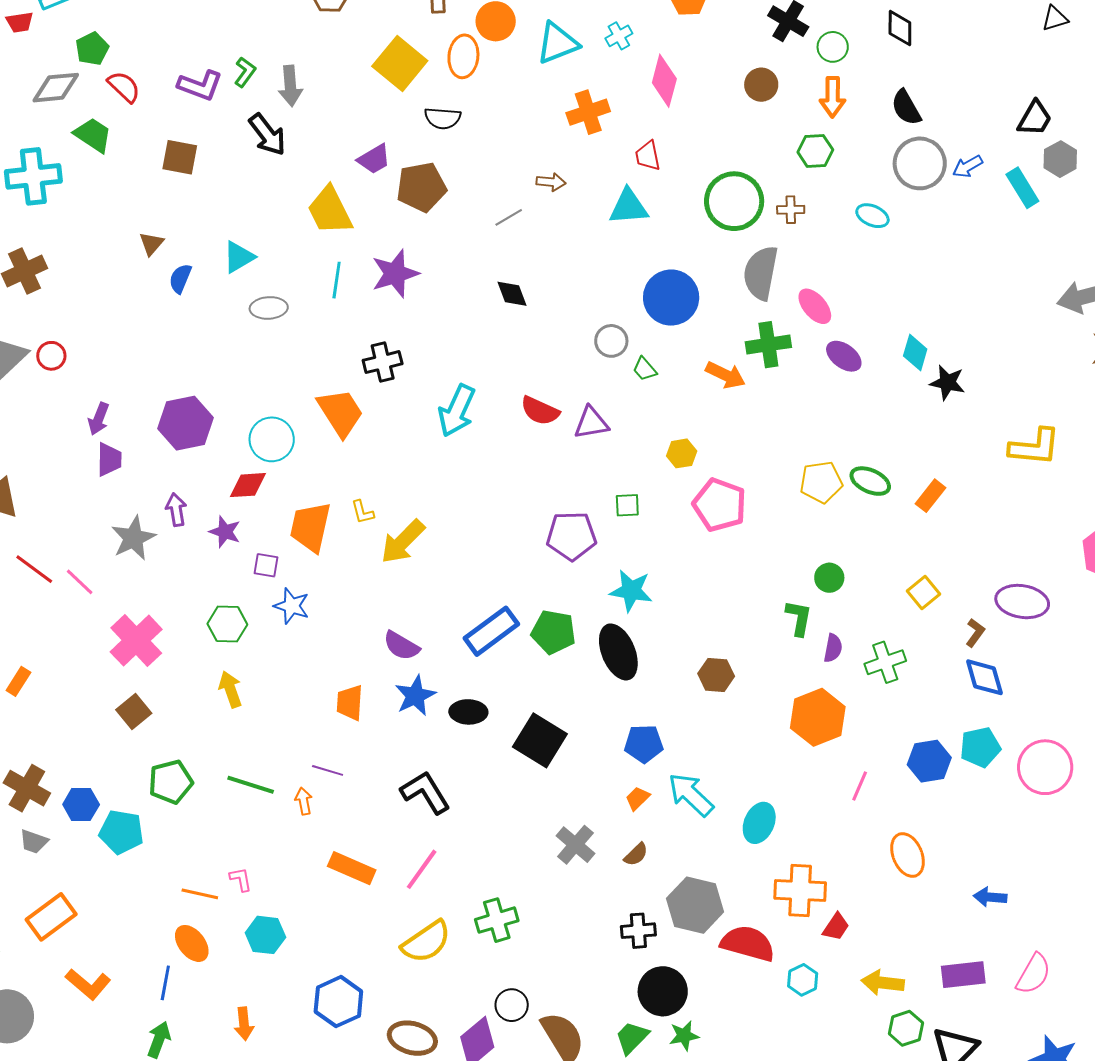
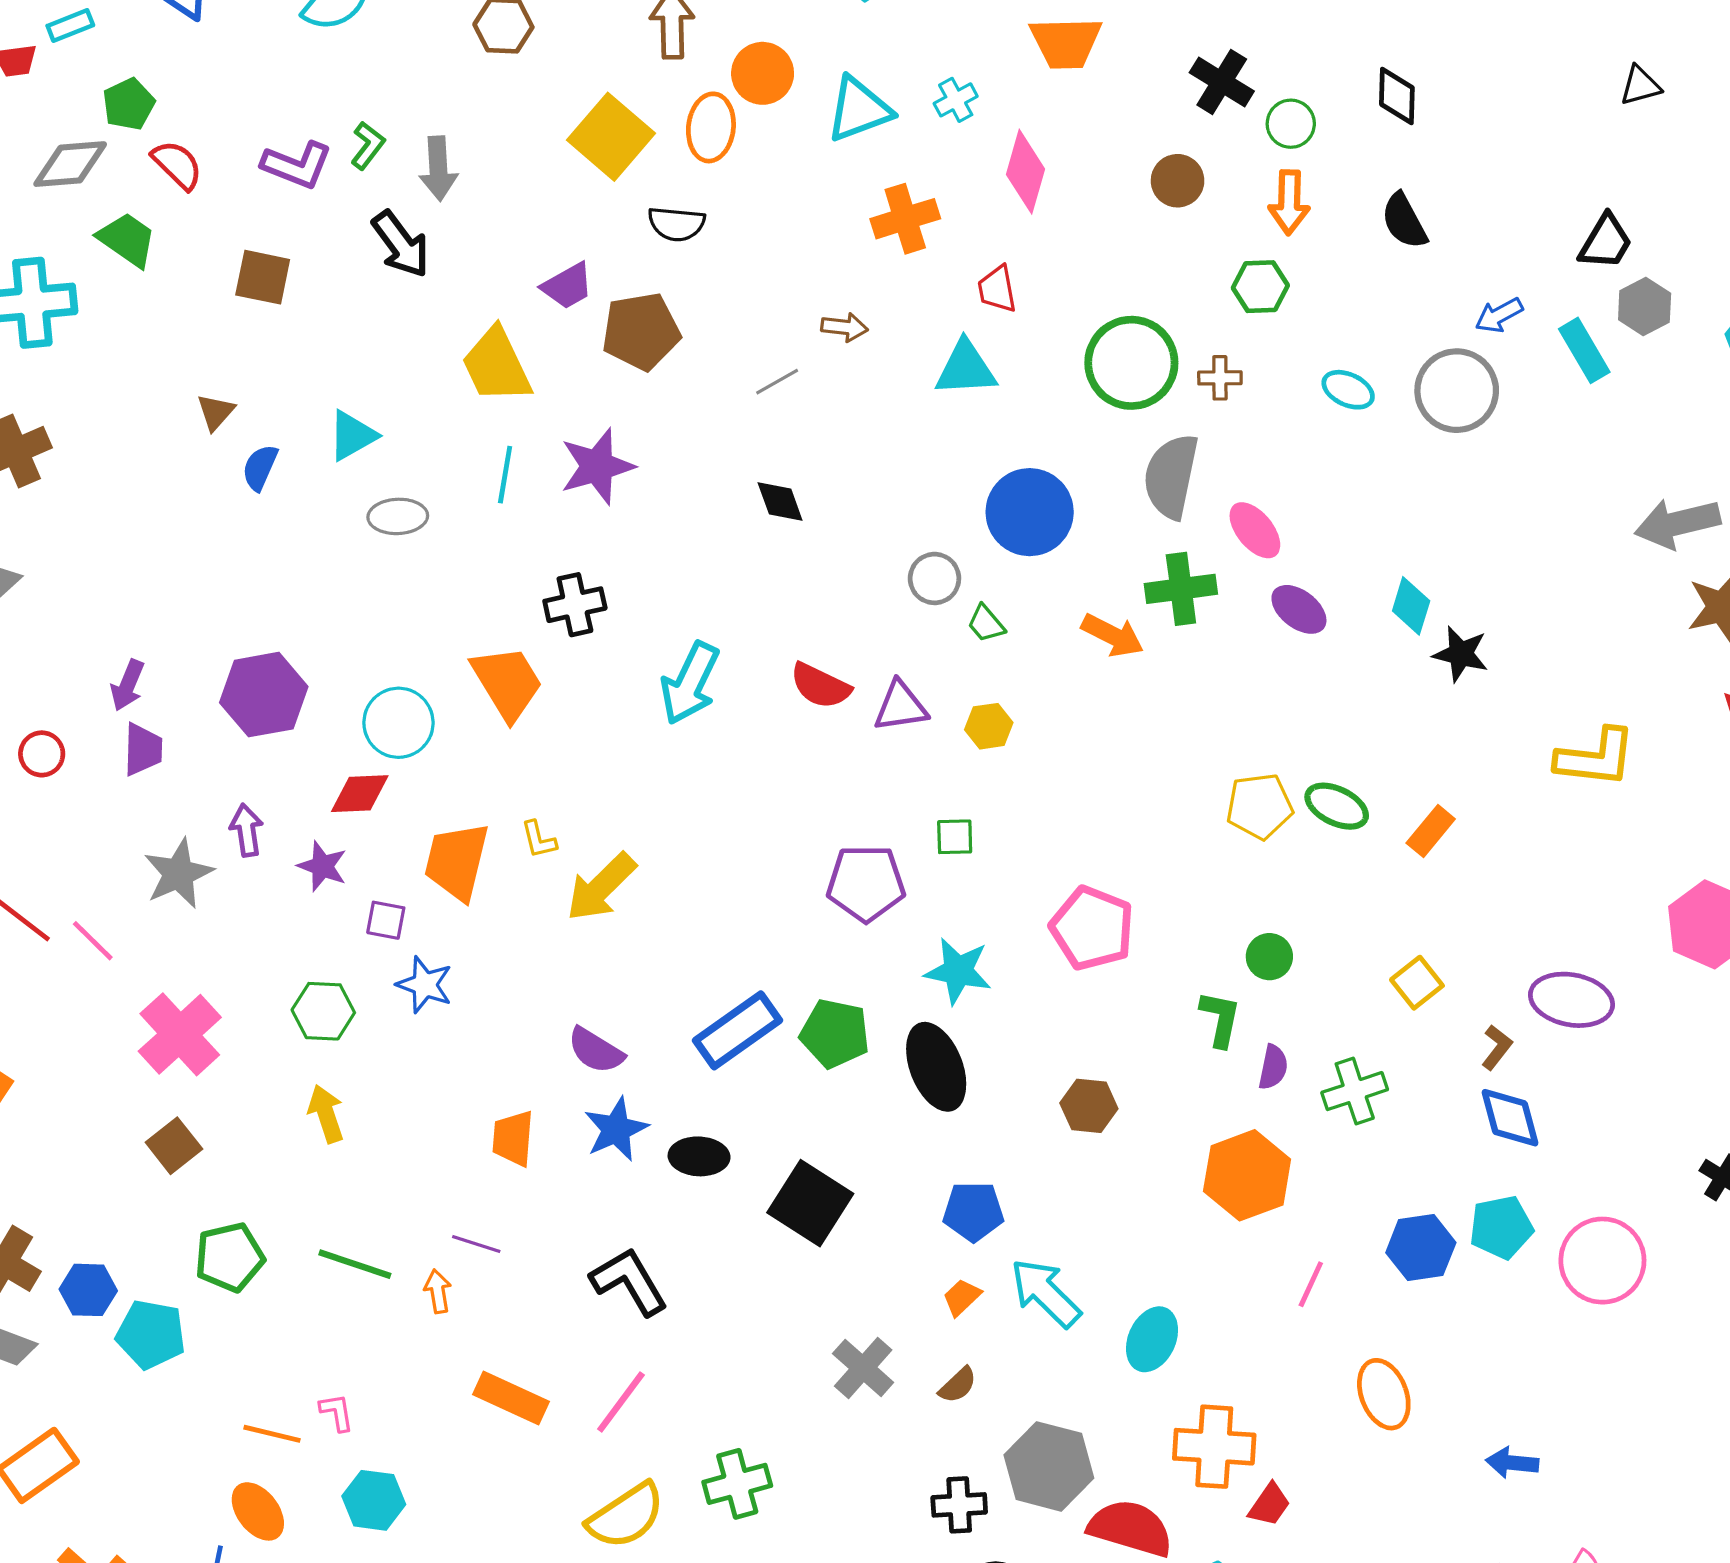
gray circle: (920, 163) -> (1457, 391), moved
red circle: (51, 356) -> (42, 754), moved
yellow hexagon: (682, 453) -> (989, 726), moved
pink pentagon: (720, 505) -> (1092, 928), moved

